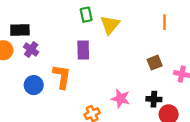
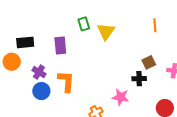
purple cross: (31, 49) -> (39, 72), moved
purple rectangle: (83, 50) -> (60, 46), moved
black cross: (154, 99) -> (139, 79), moved

